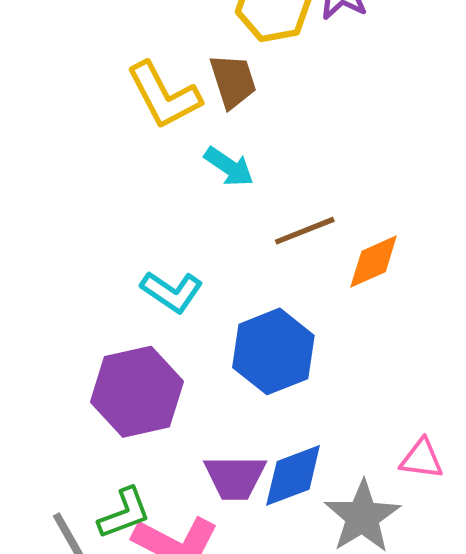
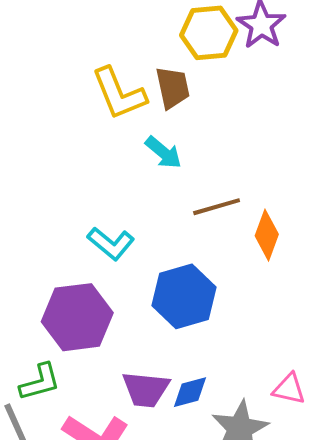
orange diamond: (374, 262) -> (267, 235), turned -51
blue diamond: (293, 475) -> (190, 392), size x0.7
green L-shape: (124, 513) -> (40, 382), moved

